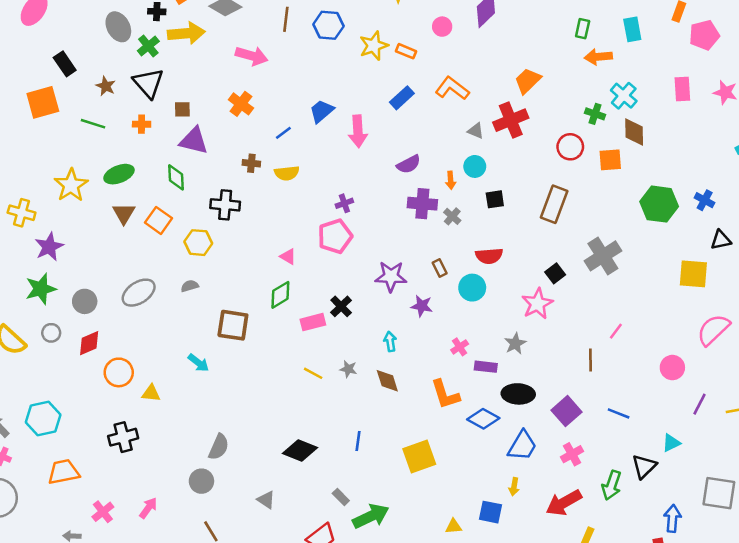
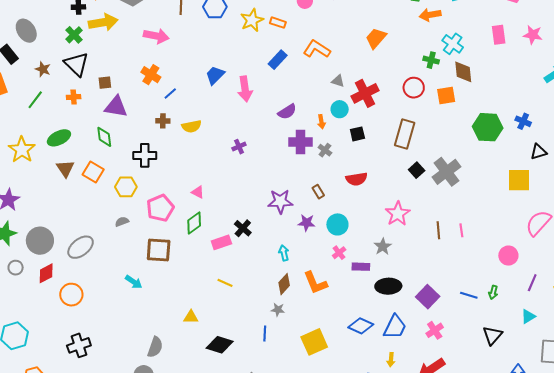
gray ellipse: (118, 27) -> (26, 31), moved
red cross: (511, 120) -> (365, 93), moved
green line: (93, 124) -> (35, 100), turned -66
blue line: (283, 133) -> (170, 93), moved
pink pentagon: (335, 236) -> (160, 208), moved
black square: (555, 273) -> (417, 170), moved
cyan circle: (472, 288) -> (337, 224), moved
gray ellipse: (139, 293) -> (81, 247), moved
gray circle: (85, 301) -> (40, 241), size x1.4
pink line: (616, 331) -> (461, 230), turned -40
brown line: (590, 360) -> (438, 230), moved
gray star: (348, 369) -> (278, 310), moved
brown diamond: (387, 381) -> (284, 284), turned 65
yellow triangle: (151, 393) -> (191, 317), moved
orange L-shape: (445, 394) -> (315, 283), moved
blue diamond: (483, 419) -> (361, 326), moved
cyan triangle: (671, 443) -> (528, 316), moved
green arrow: (612, 485) -> (493, 292), moved, size x0.6

